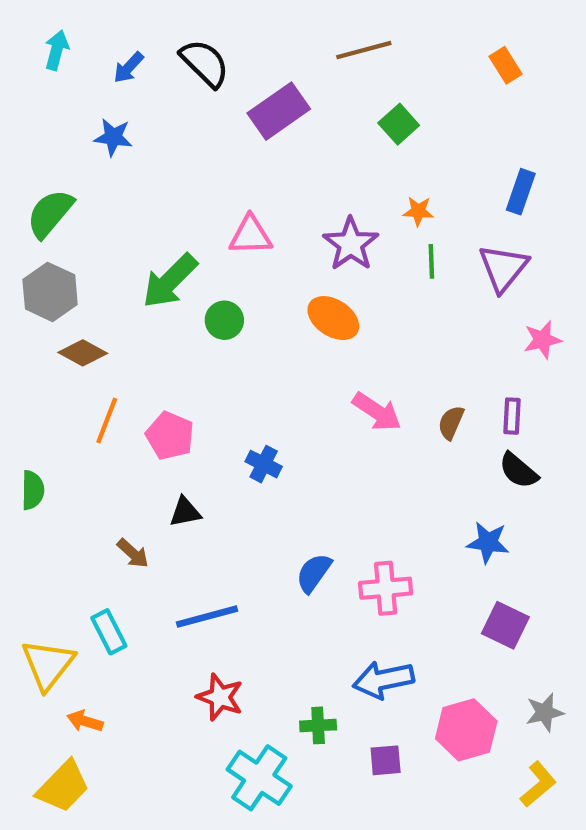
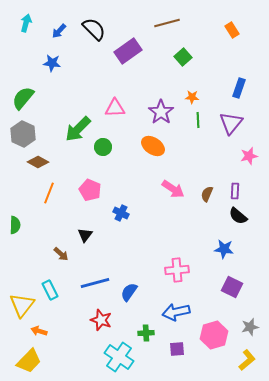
pink pentagon: (170, 436) -> (90, 190), moved
black triangle: (185, 512) -> (85, 235), turned -42
blue semicircle: (314, 573) -> (129, 292), moved

